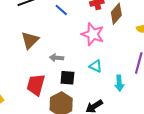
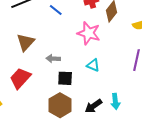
cyan arrow: (119, 83) -> (115, 101), moved
red trapezoid: (36, 85) -> (20, 78), moved, turned 30

